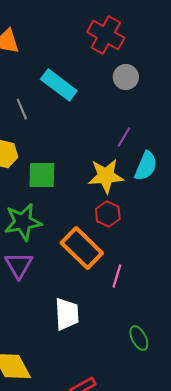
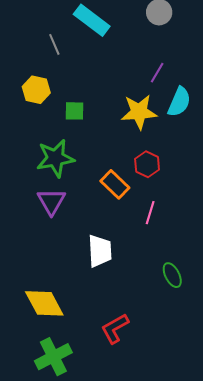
green square: (42, 175) -> (75, 111), size x0.7
red hexagon: (108, 214) -> (147, 164), moved
orange rectangle: (82, 248) -> (115, 184), size x0.7

